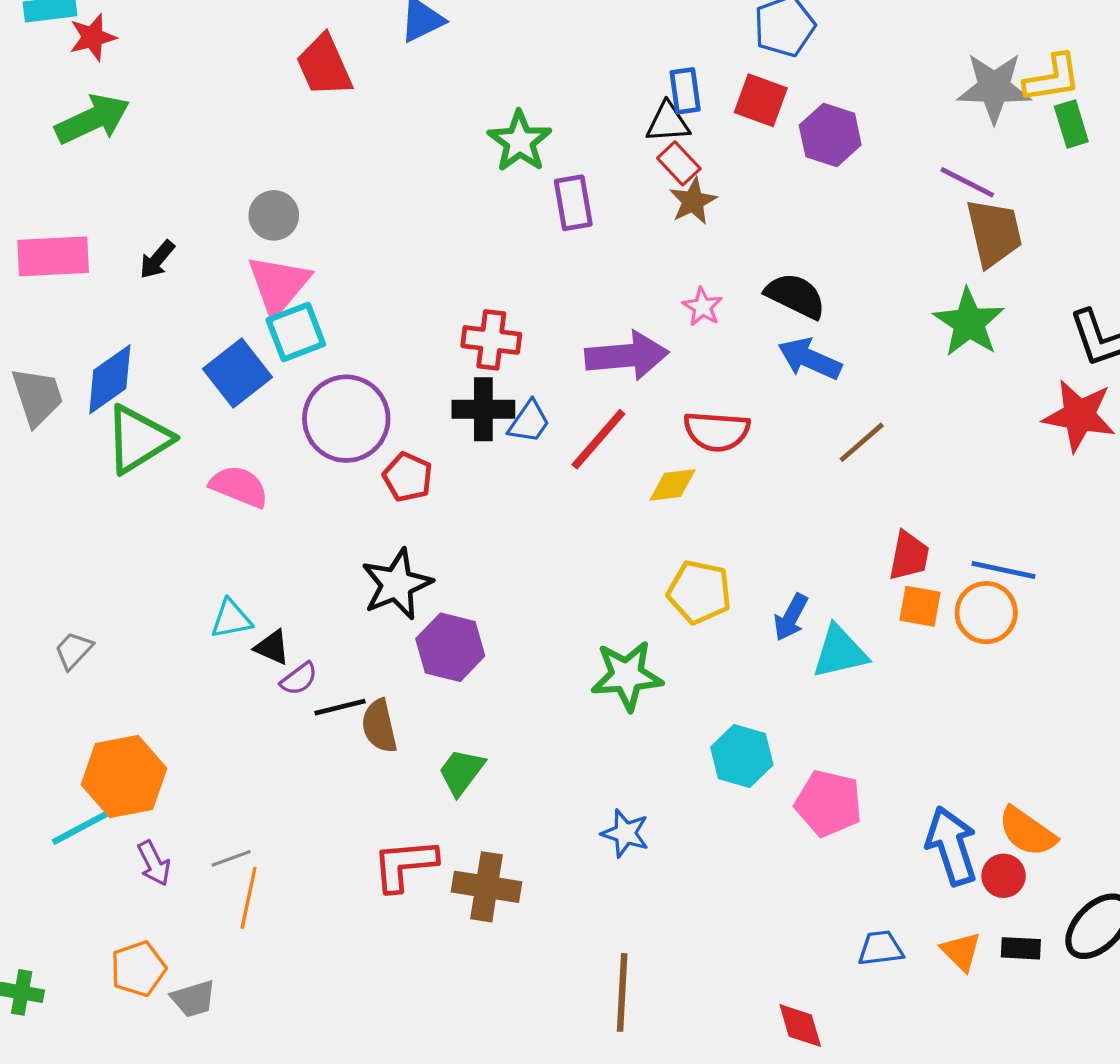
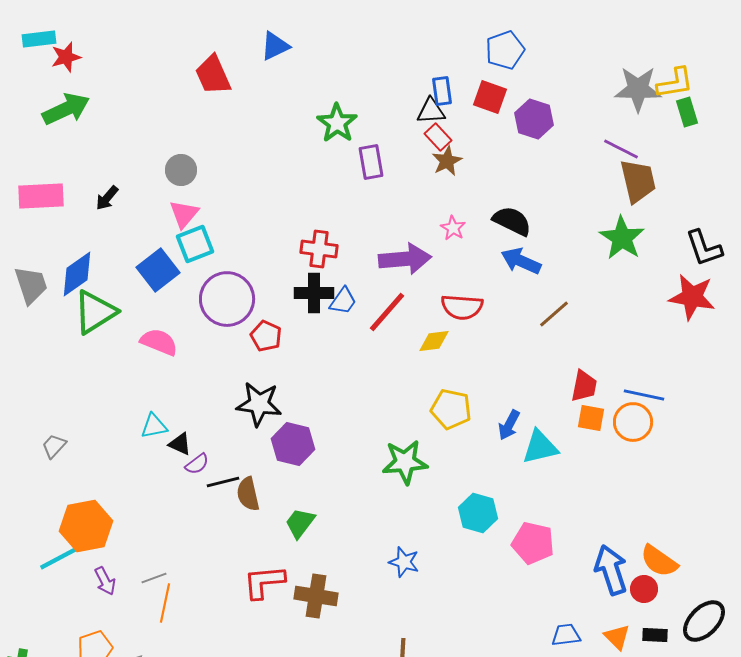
pink triangle: (278, 285) -> (184, 214), size x0.7
black star: (397, 584) -> (259, 404), turned 30

